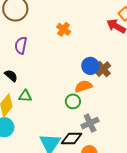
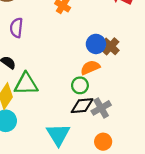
green triangle: (25, 96) -> (26, 84), size x1.6
black diamond: (72, 138) -> (82, 106), moved

